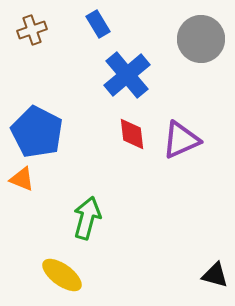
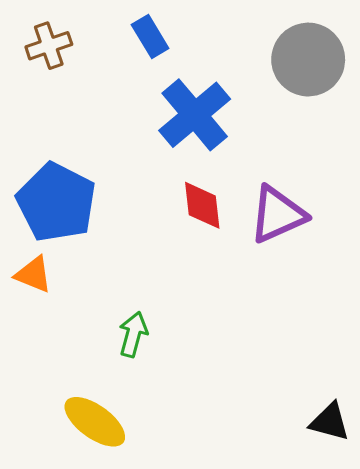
green arrow: (87, 218) -> (133, 334), size x0.7

